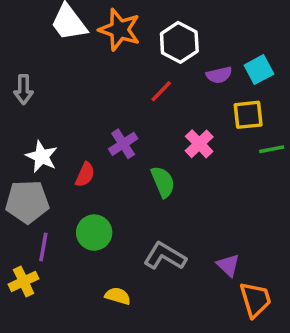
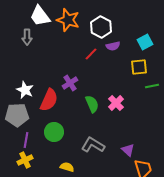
purple semicircle: (219, 75) -> (113, 46), moved
gray arrow: (24, 89) -> (27, 37), moved
pink cross: (199, 144) -> (116, 103), moved
red semicircle: (85, 175) -> (49, 100), size x1.6
yellow cross: (24, 281) -> (25, 160), moved

